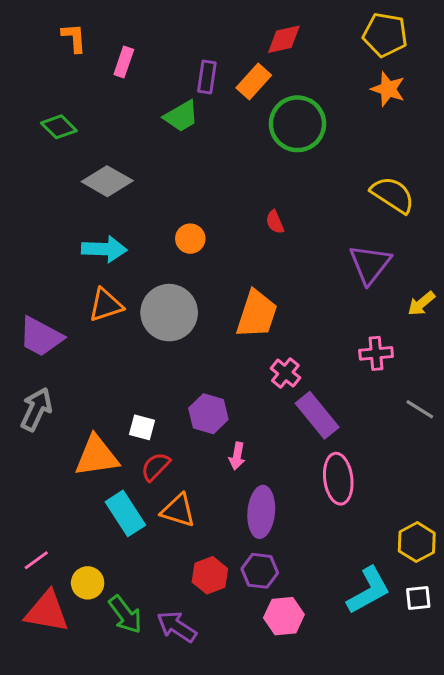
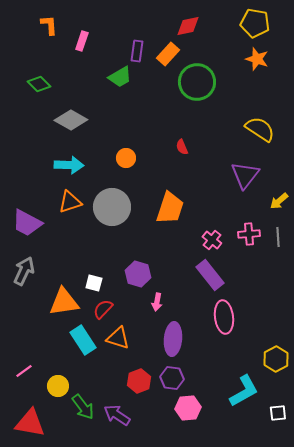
pink cross: (285, 373) -> (212, 240), moved
gray line: (420, 409) -> (278, 237), moved, turned 54
white square: (418, 598) -> (278, 413), moved
red triangle: (47, 612) -> (30, 423), moved

